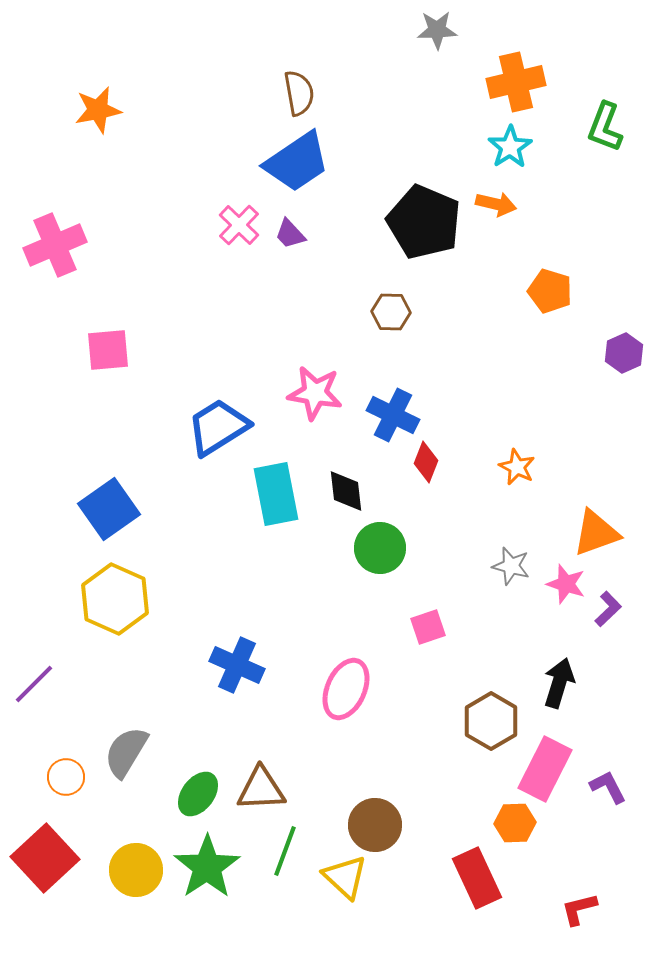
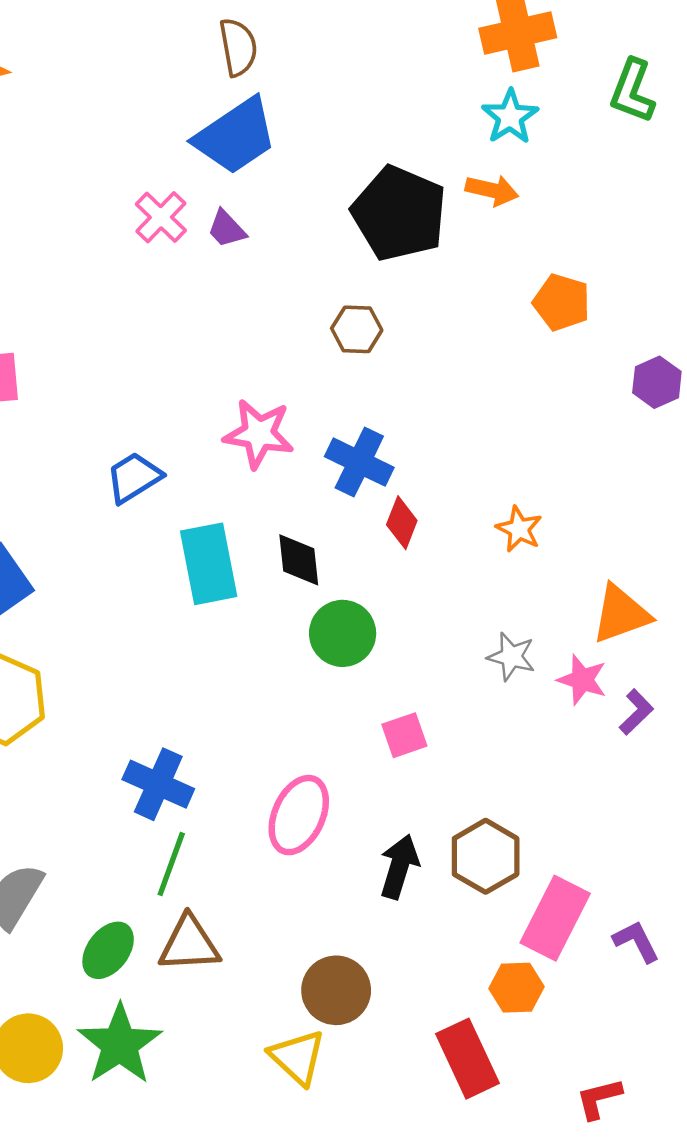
blue trapezoid: (218, 427) -> (134, 478), size x0.7
black arrow: (559, 683) -> (399, 867), moved
green line: (285, 851) -> (171, 864), moved

